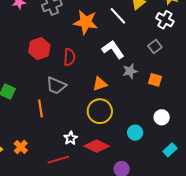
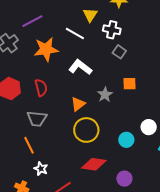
white cross: (165, 20) -> (112, 30), moved
gray star: (130, 71) -> (105, 95), moved
white circle: (162, 117) -> (149, 127), moved
white star: (71, 138) -> (41, 169), moved

